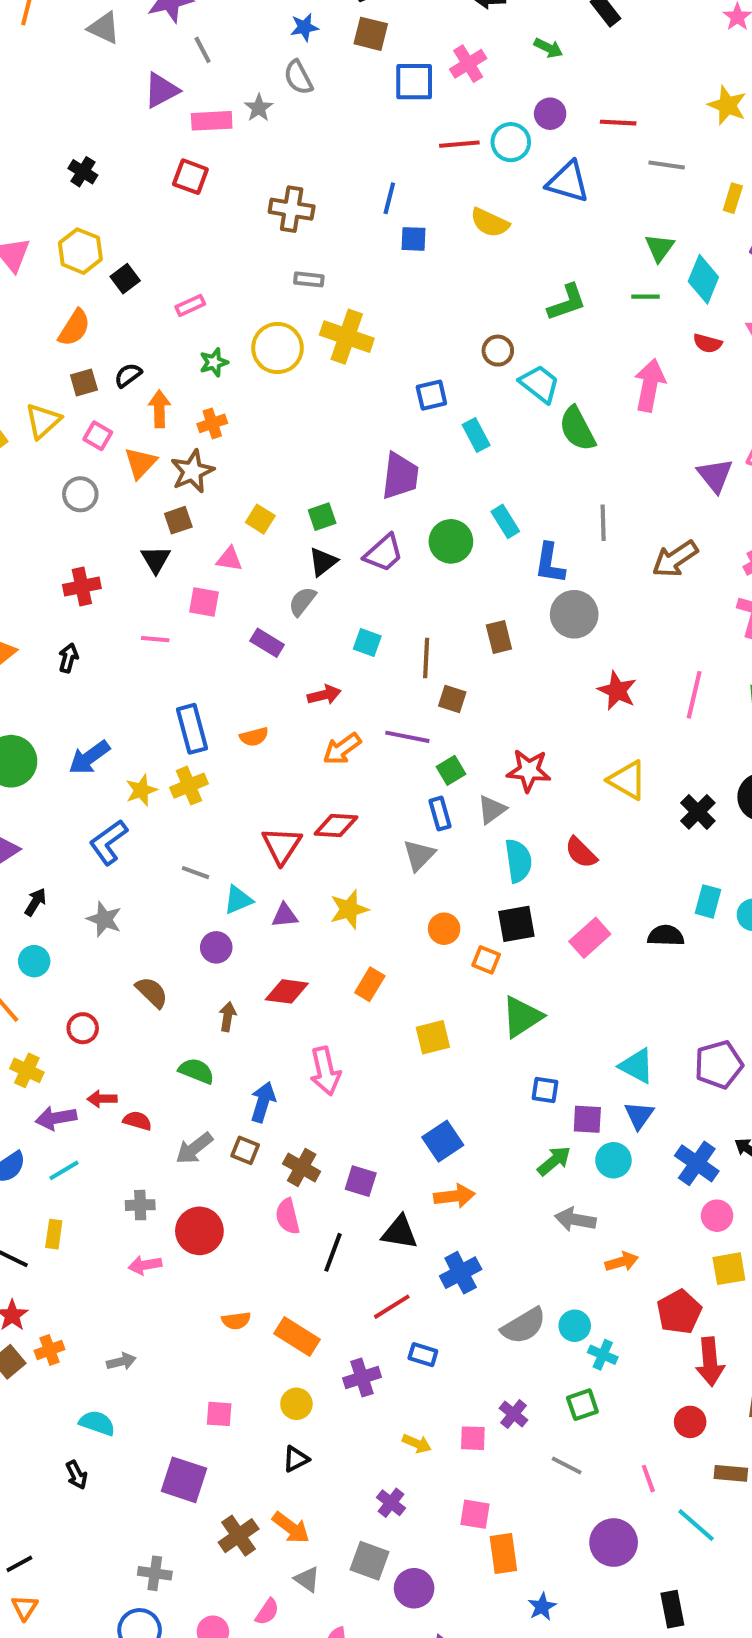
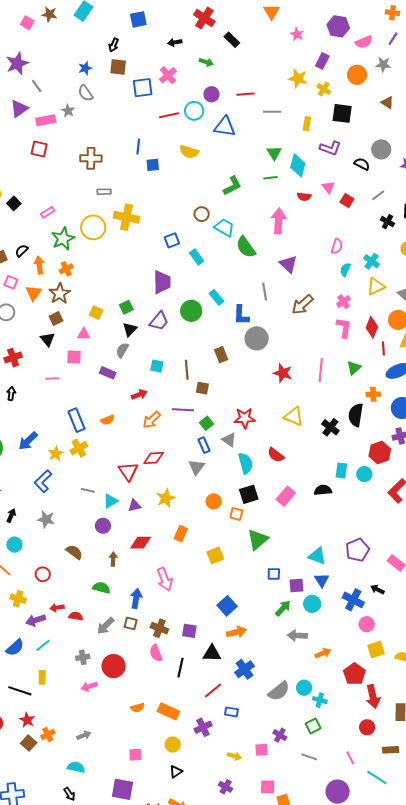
green star: (214, 362) -> (63, 239), size x1.6
purple triangle: (715, 475) -> (288, 264), moved
gray triangle: (492, 810) -> (229, 440), turned -42

